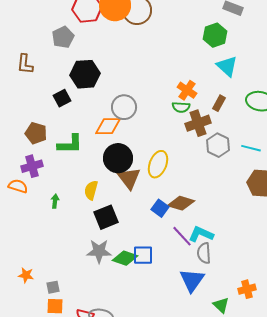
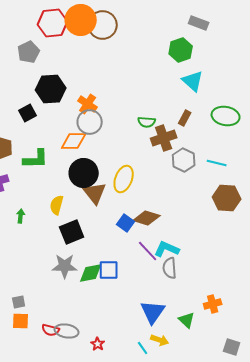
orange cross: (187, 90) -> (88, 104), moved
green diamond: (125, 258) -> (91, 273), turned -30
blue triangle: (192, 280) -> (153, 312), moved

